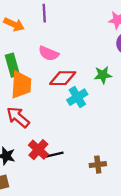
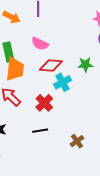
red cross: (38, 150) -> (44, 103), moved
brown cross: (98, 165) -> (77, 141), turned -32

